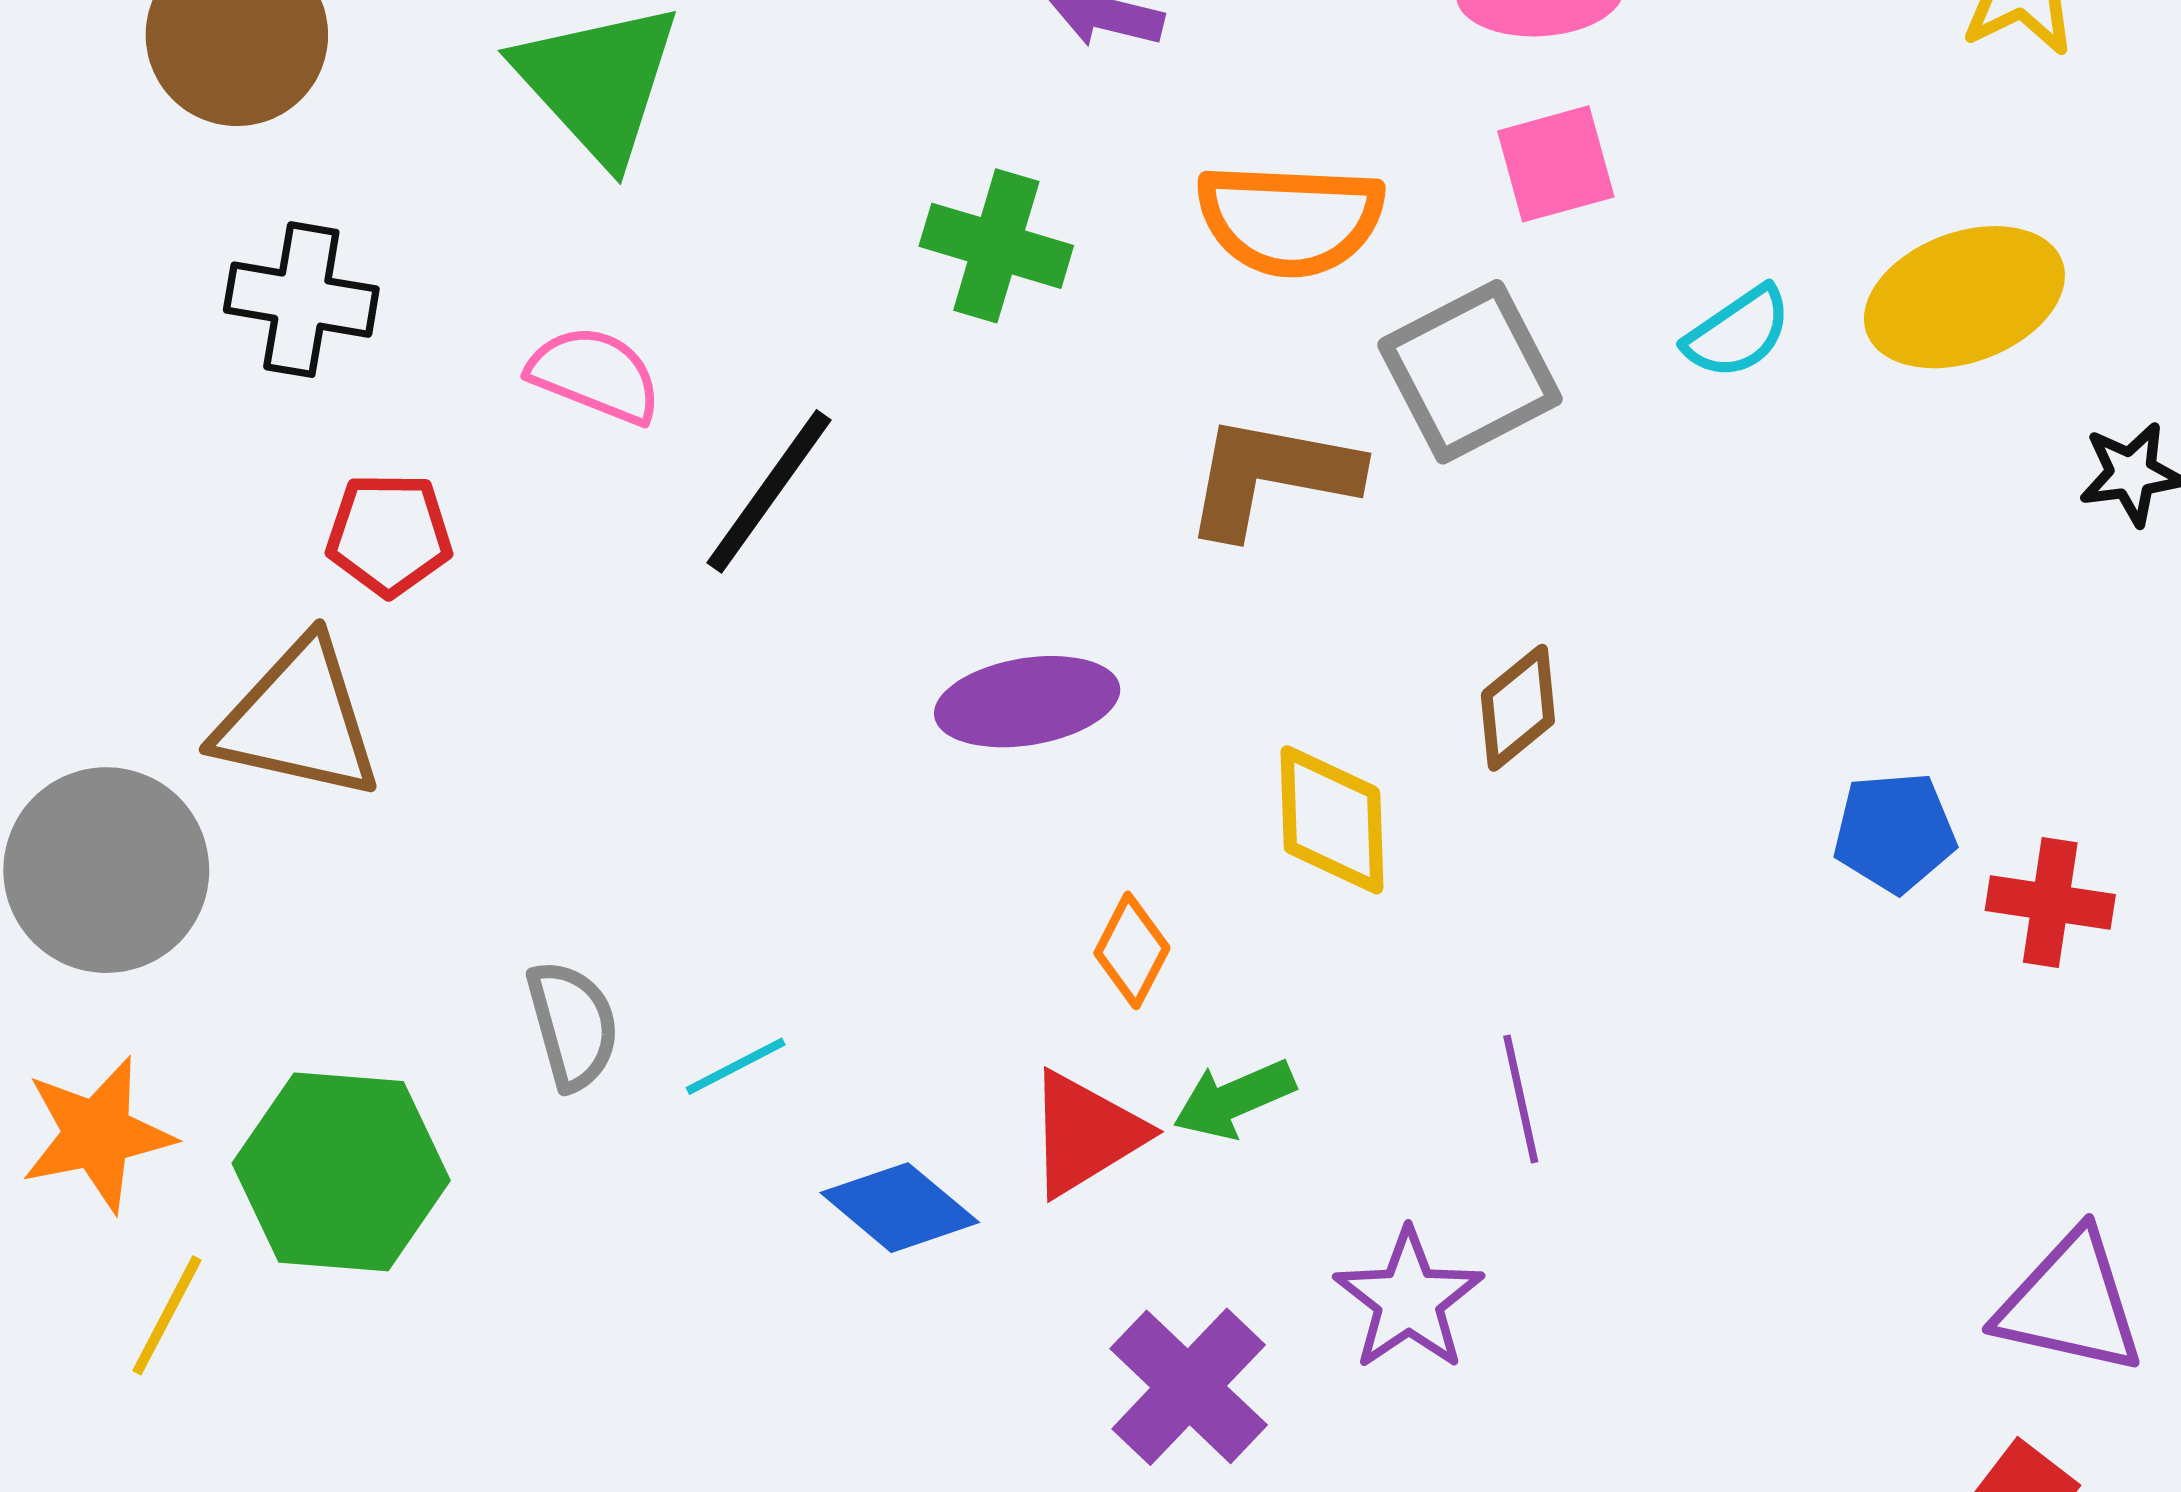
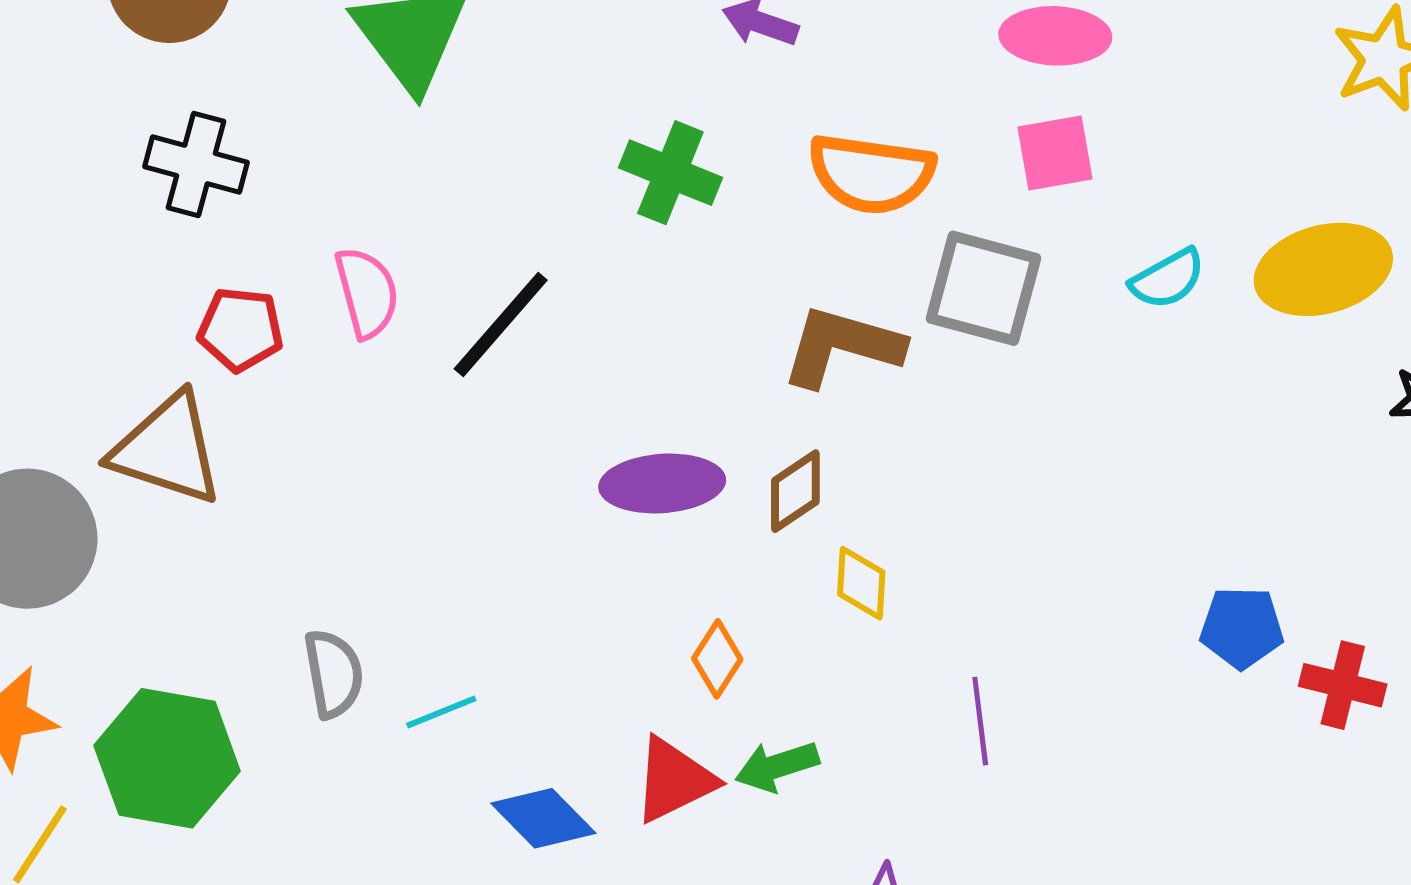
gray square: (1470, 372) -> (983, 288), turned 37
pink semicircle: (595, 375) -> (367, 293), moved, turned 48
brown diamond: (1518, 708) -> (795, 491), moved
yellow diamond: (1332, 820) -> (861, 583), size x0.7
purple line: (1521, 1099) -> (980, 721), moved

